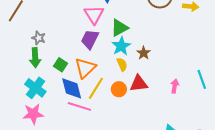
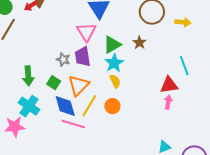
gray star: (39, 38) -> (63, 59), moved
purple trapezoid: (90, 39) -> (83, 57), turned -35
brown star: (144, 53) -> (139, 43), moved
cyan line: (202, 79) -> (184, 66), moved
red triangle: (139, 84) -> (169, 85), moved
pink star: (33, 114) -> (15, 127), moved

